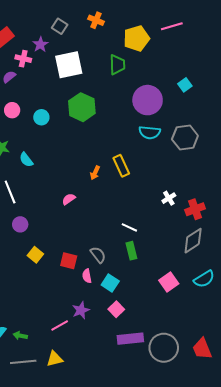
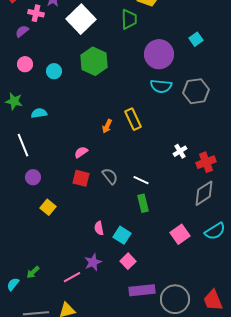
white square: (69, 65) -> (81, 19), turned -32
cyan semicircle: (26, 160) -> (39, 113), turned 119
gray semicircle: (98, 255) -> (110, 176), moved
red square: (69, 261) -> (81, 178), moved
green arrow: (20, 336) -> (33, 272), moved, turned -56

